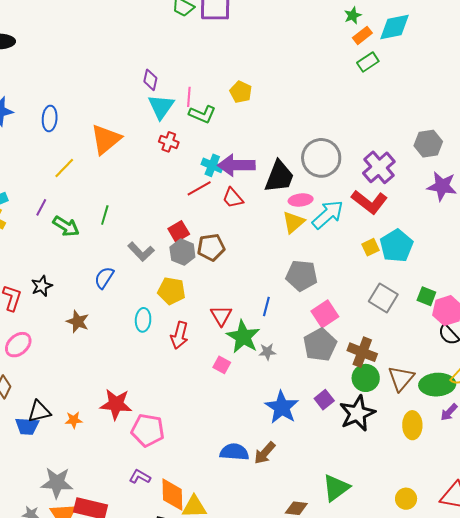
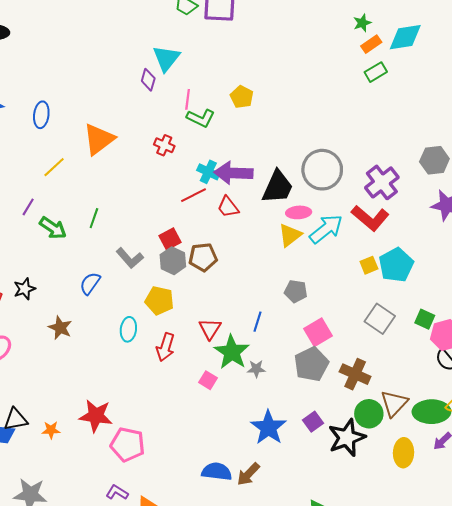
cyan triangle: (161, 107) -> (166, 58), moved
gray pentagon: (302, 276) -> (296, 291), size x0.7
green circle: (366, 378) -> (369, 414), moved

